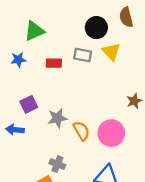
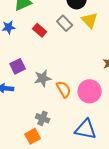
gray rectangle: (83, 55) -> (65, 23), turned 35
red rectangle: (54, 63) -> (40, 30), turned 40

